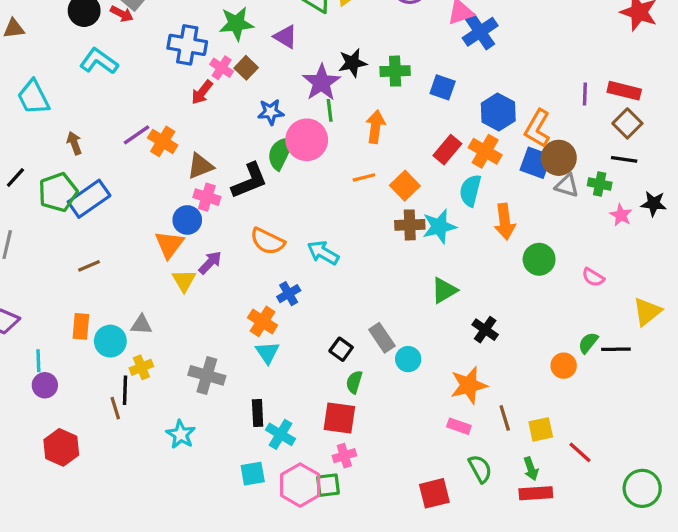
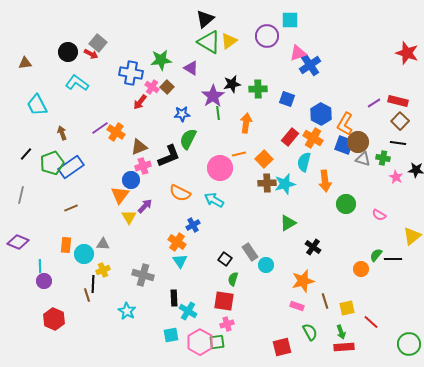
purple line: (585, 94) -> (374, 103), turned 56
pink circle: (307, 140) -> (220, 168), moved
pink cross: (207, 197) -> (143, 166), turned -35

